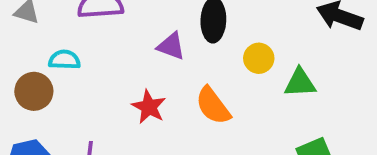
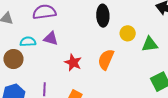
purple triangle: (171, 46) -> (51, 38), moved
orange semicircle: (213, 106) -> (106, 59), turned 65

